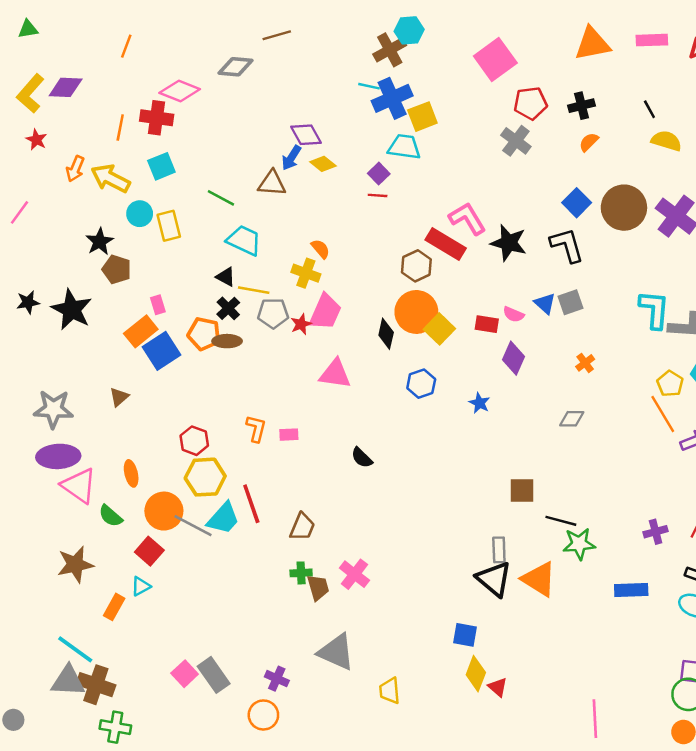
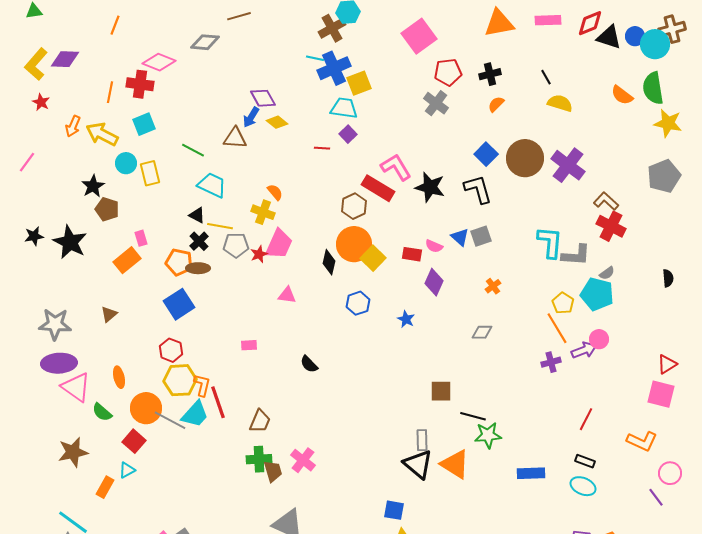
purple square: (379, 174) -> (348, 134), moved
blue square: (161, 351) -> (179, 304), moved
pink triangle: (335, 374) -> (287, 295), size x0.7
orange L-shape: (256, 429) -> (202, 385), moved
purple cross: (656, 532) -> (551, 362), moved
green cross: (301, 573) -> (259, 459), size x1.4

